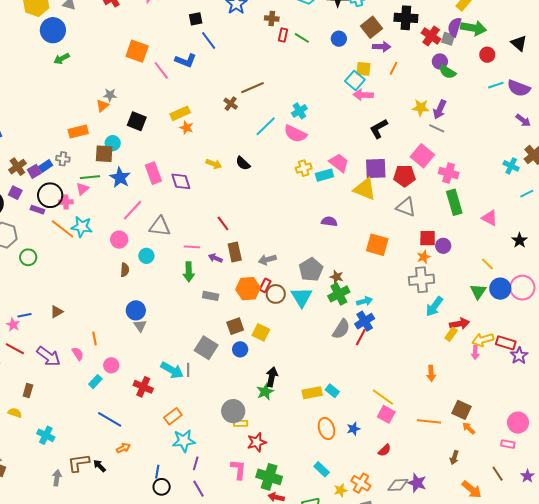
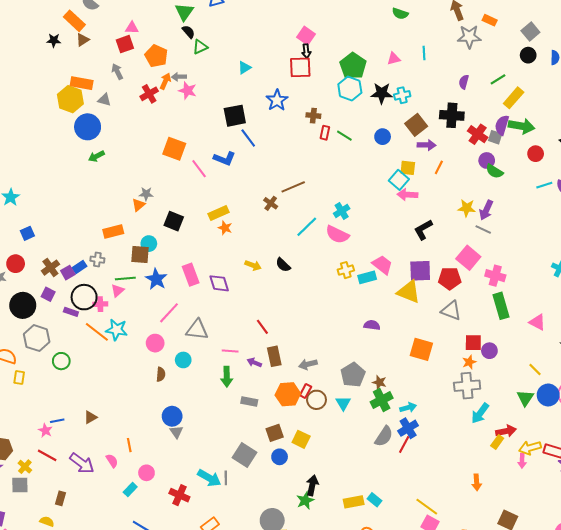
black square: (196, 19) -> (235, 116), size x1.6
cyan triangle: (302, 297) -> (343, 403), size x0.7

